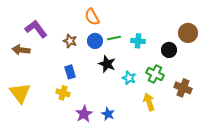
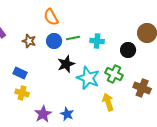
black star: (107, 64) -> (66, 64), turned 30
blue rectangle: (70, 72) -> (20, 73), moved, turned -48
cyan star: (129, 78) -> (88, 78), size x1.6

